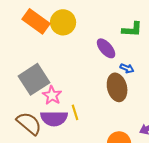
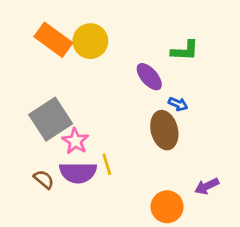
brown semicircle: (29, 123) -> (44, 179), size x0.6

